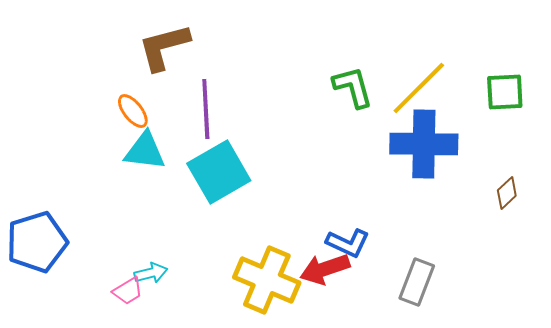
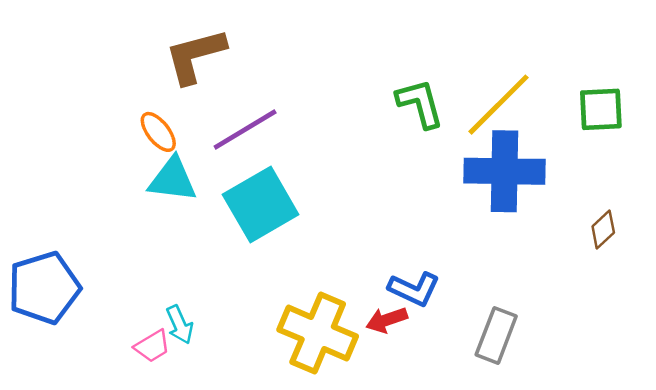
purple line: (206, 109) -> (245, 130), turned 62
red arrow: (325, 269) -> (387, 320), size x0.7
cyan arrow: (151, 273) -> (180, 325), turned 80

